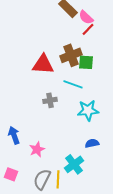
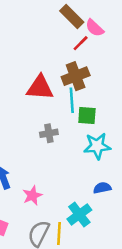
red line: (88, 29) -> (81, 43), moved
green square: (86, 62) -> (87, 116), moved
cyan line: (73, 84) -> (72, 100), moved, turned 66

